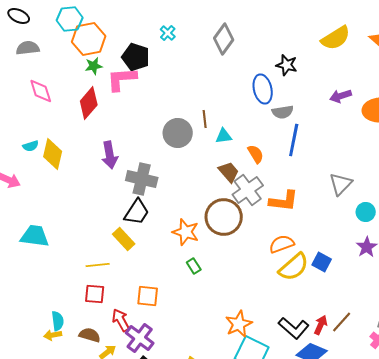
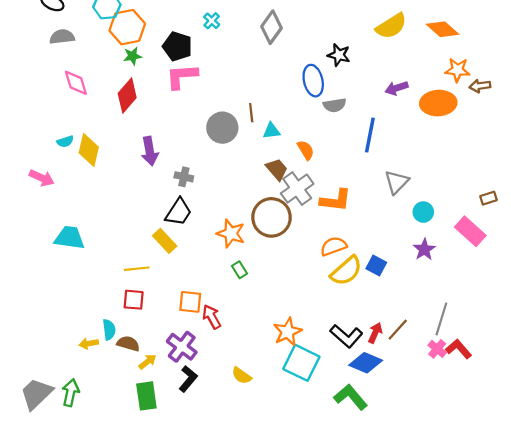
pink L-shape: (122, 79) -> (182, 76), moved
blue line: (294, 140) -> (370, 135), moved
gray cross: (142, 179) -> (184, 177), size x0.6
red arrow: (121, 320) -> (212, 317), moved
cyan semicircle: (58, 321) -> (109, 330), moved

